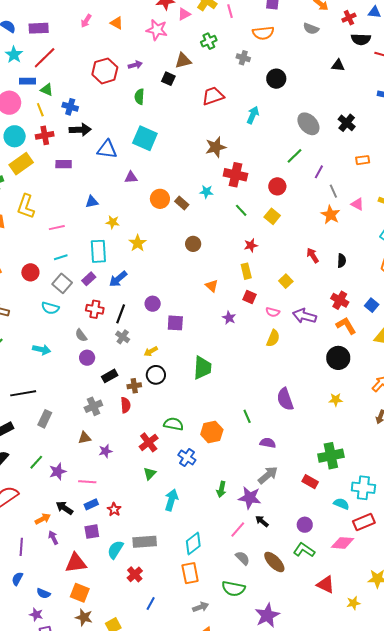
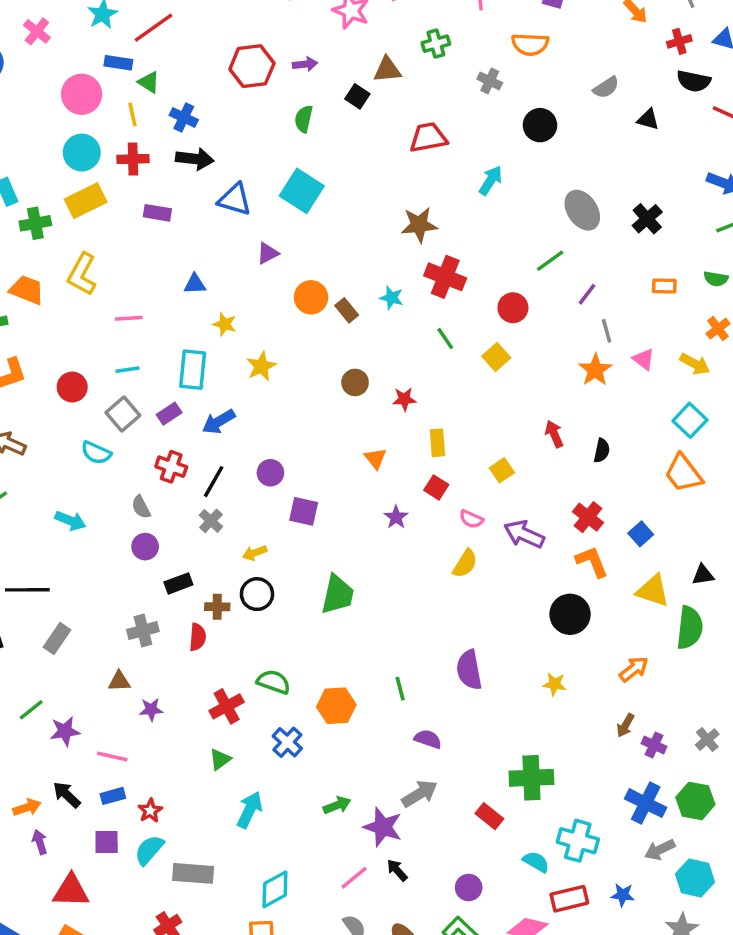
gray semicircle: (311, 29) -> (606, 87), moved, turned -63
purple triangle: (131, 177) -> (268, 253), turned -32
red star: (251, 245) -> (404, 399), moved
green arrow: (221, 489) -> (337, 805), turned -133
cyan semicircle: (115, 550) -> (149, 850), moved

